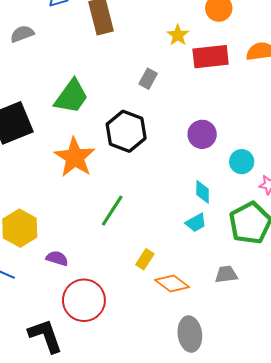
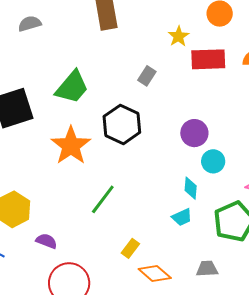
cyan circle: (242, 162) -> (213, 161), moved

